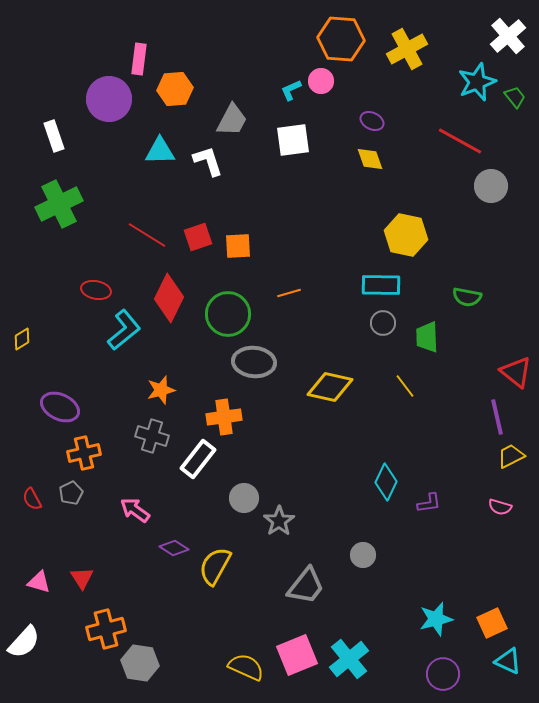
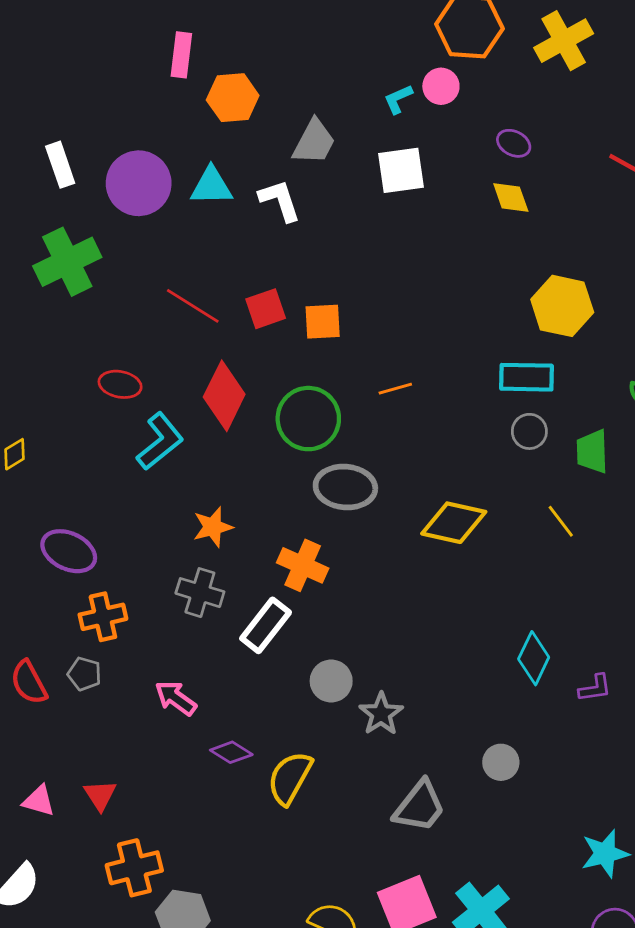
purple circle: (109, 99) -> (139, 183), moved
orange cross: (224, 417) -> (303, 565), turned 32
gray pentagon: (71, 493) -> (84, 674), turned -30
red semicircle: (32, 499) -> (29, 682), size x1.4

